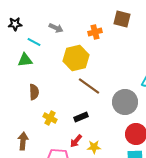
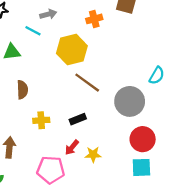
gray arrow: (56, 28) -> (48, 14), turned -40
cyan line: (34, 42) -> (33, 31), moved
yellow cross: (50, 118) -> (41, 120), turned -32

